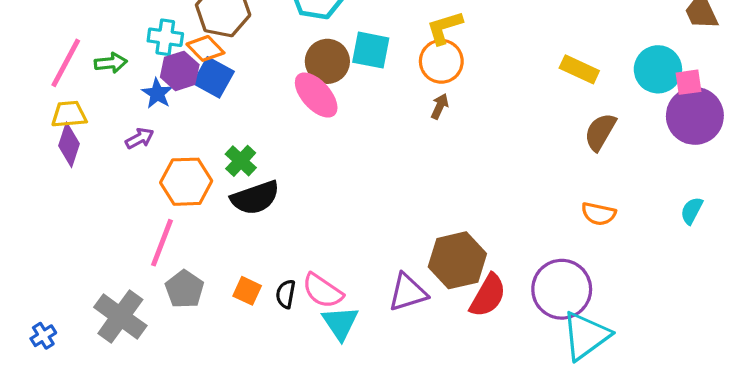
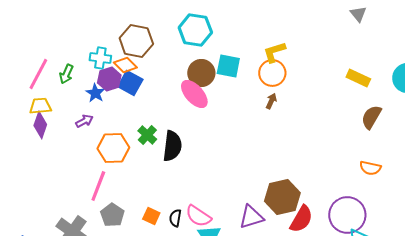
green arrow: (111, 63) -> (66, 74), turned 120
black semicircle: (255, 198) -> (172, 146), moved, turned -64

